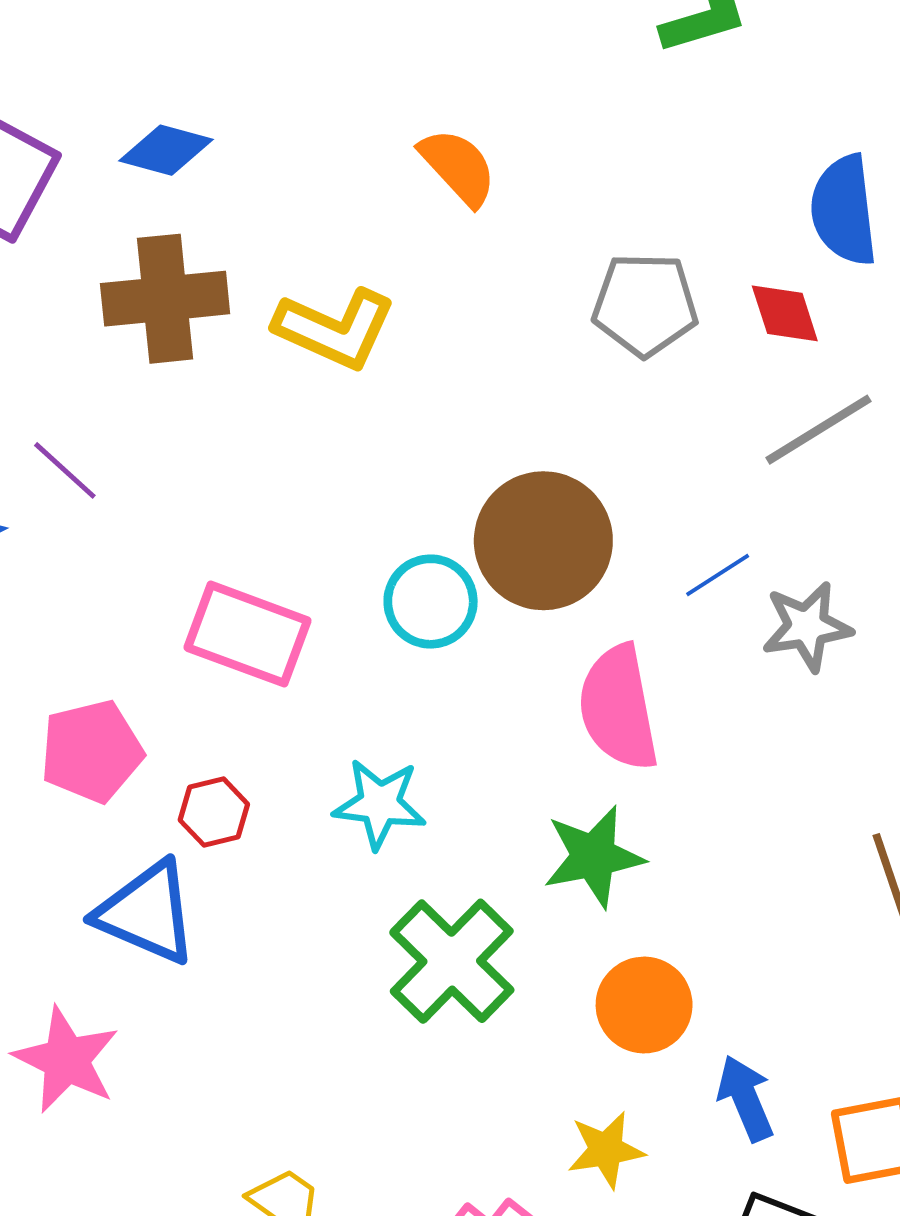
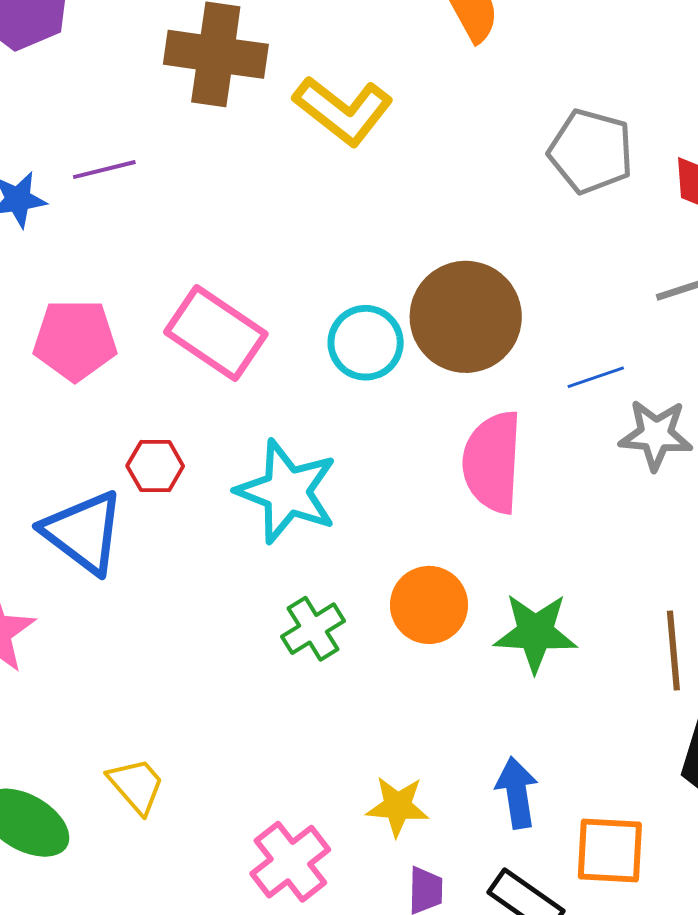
purple line: (65, 470) -> (104, 170), turned -70
pink pentagon: (92, 751) -> (75, 340), moved
cyan star: (380, 804) -> (287, 491), size x1.4
green star: (594, 857) -> (535, 633), moved
green cross: (452, 961) -> (313, 629), size x0.6
orange circle: (644, 1005) -> (429, 605), moved

